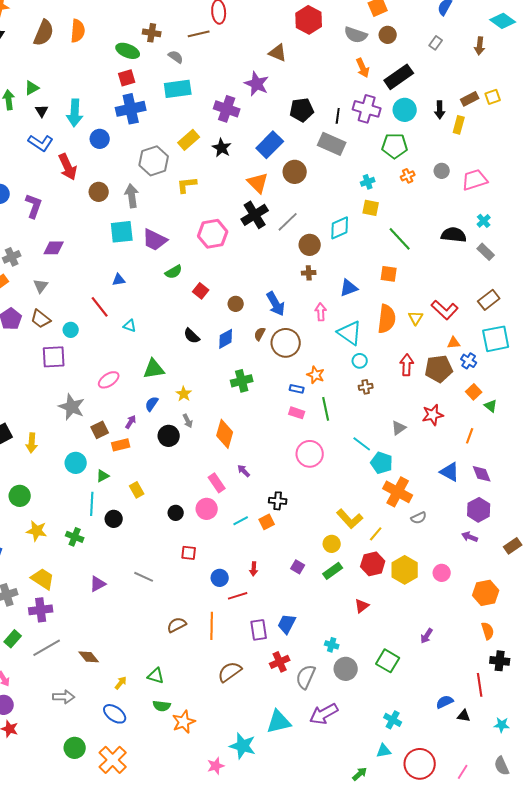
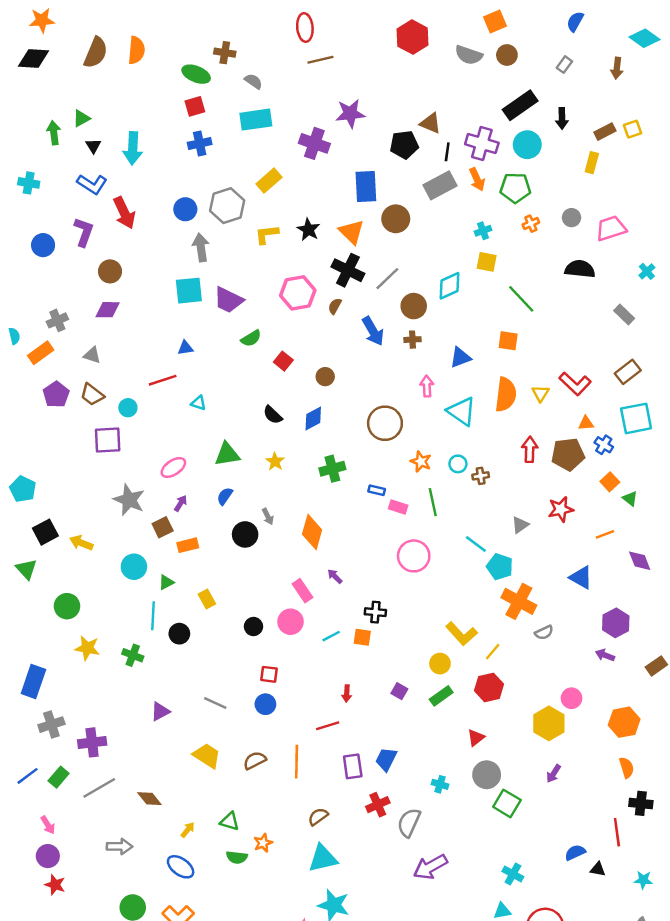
brown line: (199, 34) -> (320, 60), moved
brown triangle: (278, 53) -> (430, 123), moved
orange arrow: (363, 68) -> (477, 179), moved
purple star: (257, 84) -> (350, 114), turned -30
blue cross: (131, 109) -> (200, 143), size x0.7
black arrow: (440, 110) -> (562, 118), moved
blue circle: (100, 139) -> (185, 209), moved
gray rectangle: (332, 144) -> (440, 185), turned -52
blue rectangle: (270, 145) -> (366, 187), turned -48
black star: (222, 148) -> (308, 230), moved
brown circle: (99, 192) -> (110, 271), moved
purple L-shape: (34, 206) -> (84, 232), moved
black cross: (255, 215) -> (348, 270), turned -32
cyan cross: (484, 221) -> (647, 271), moved
black semicircle: (454, 235) -> (580, 269), moved
gray triangle: (41, 286) -> (92, 355), turned -49
blue arrow: (276, 304) -> (373, 331), moved
red line: (100, 307) -> (163, 380), turned -70
brown semicircle: (260, 334) -> (335, 306), moved
cyan circle: (360, 361) -> (458, 464), moved
blue rectangle: (297, 389) -> (377, 490), moved
yellow star: (184, 394) -> (275, 462), moved
purple arrow: (131, 422) -> (181, 503), moved
orange line: (470, 436) -> (605, 534), turned 49
yellow arrow: (32, 443) -> (81, 543), turned 108
purple diamond: (482, 474) -> (640, 561), moved
orange square: (267, 522) -> (362, 637), turned 35
yellow hexagon: (405, 570) -> (549, 723), moved
blue circle: (220, 578) -> (265, 704), moved
yellow trapezoid: (43, 579) -> (207, 756), moved
gray circle: (346, 669) -> (487, 775), moved
brown semicircle: (230, 672) -> (318, 817), size x0.7
orange star: (184, 722) -> (263, 843), moved, size x0.7
cyan triangle: (279, 722) -> (323, 858), moved

